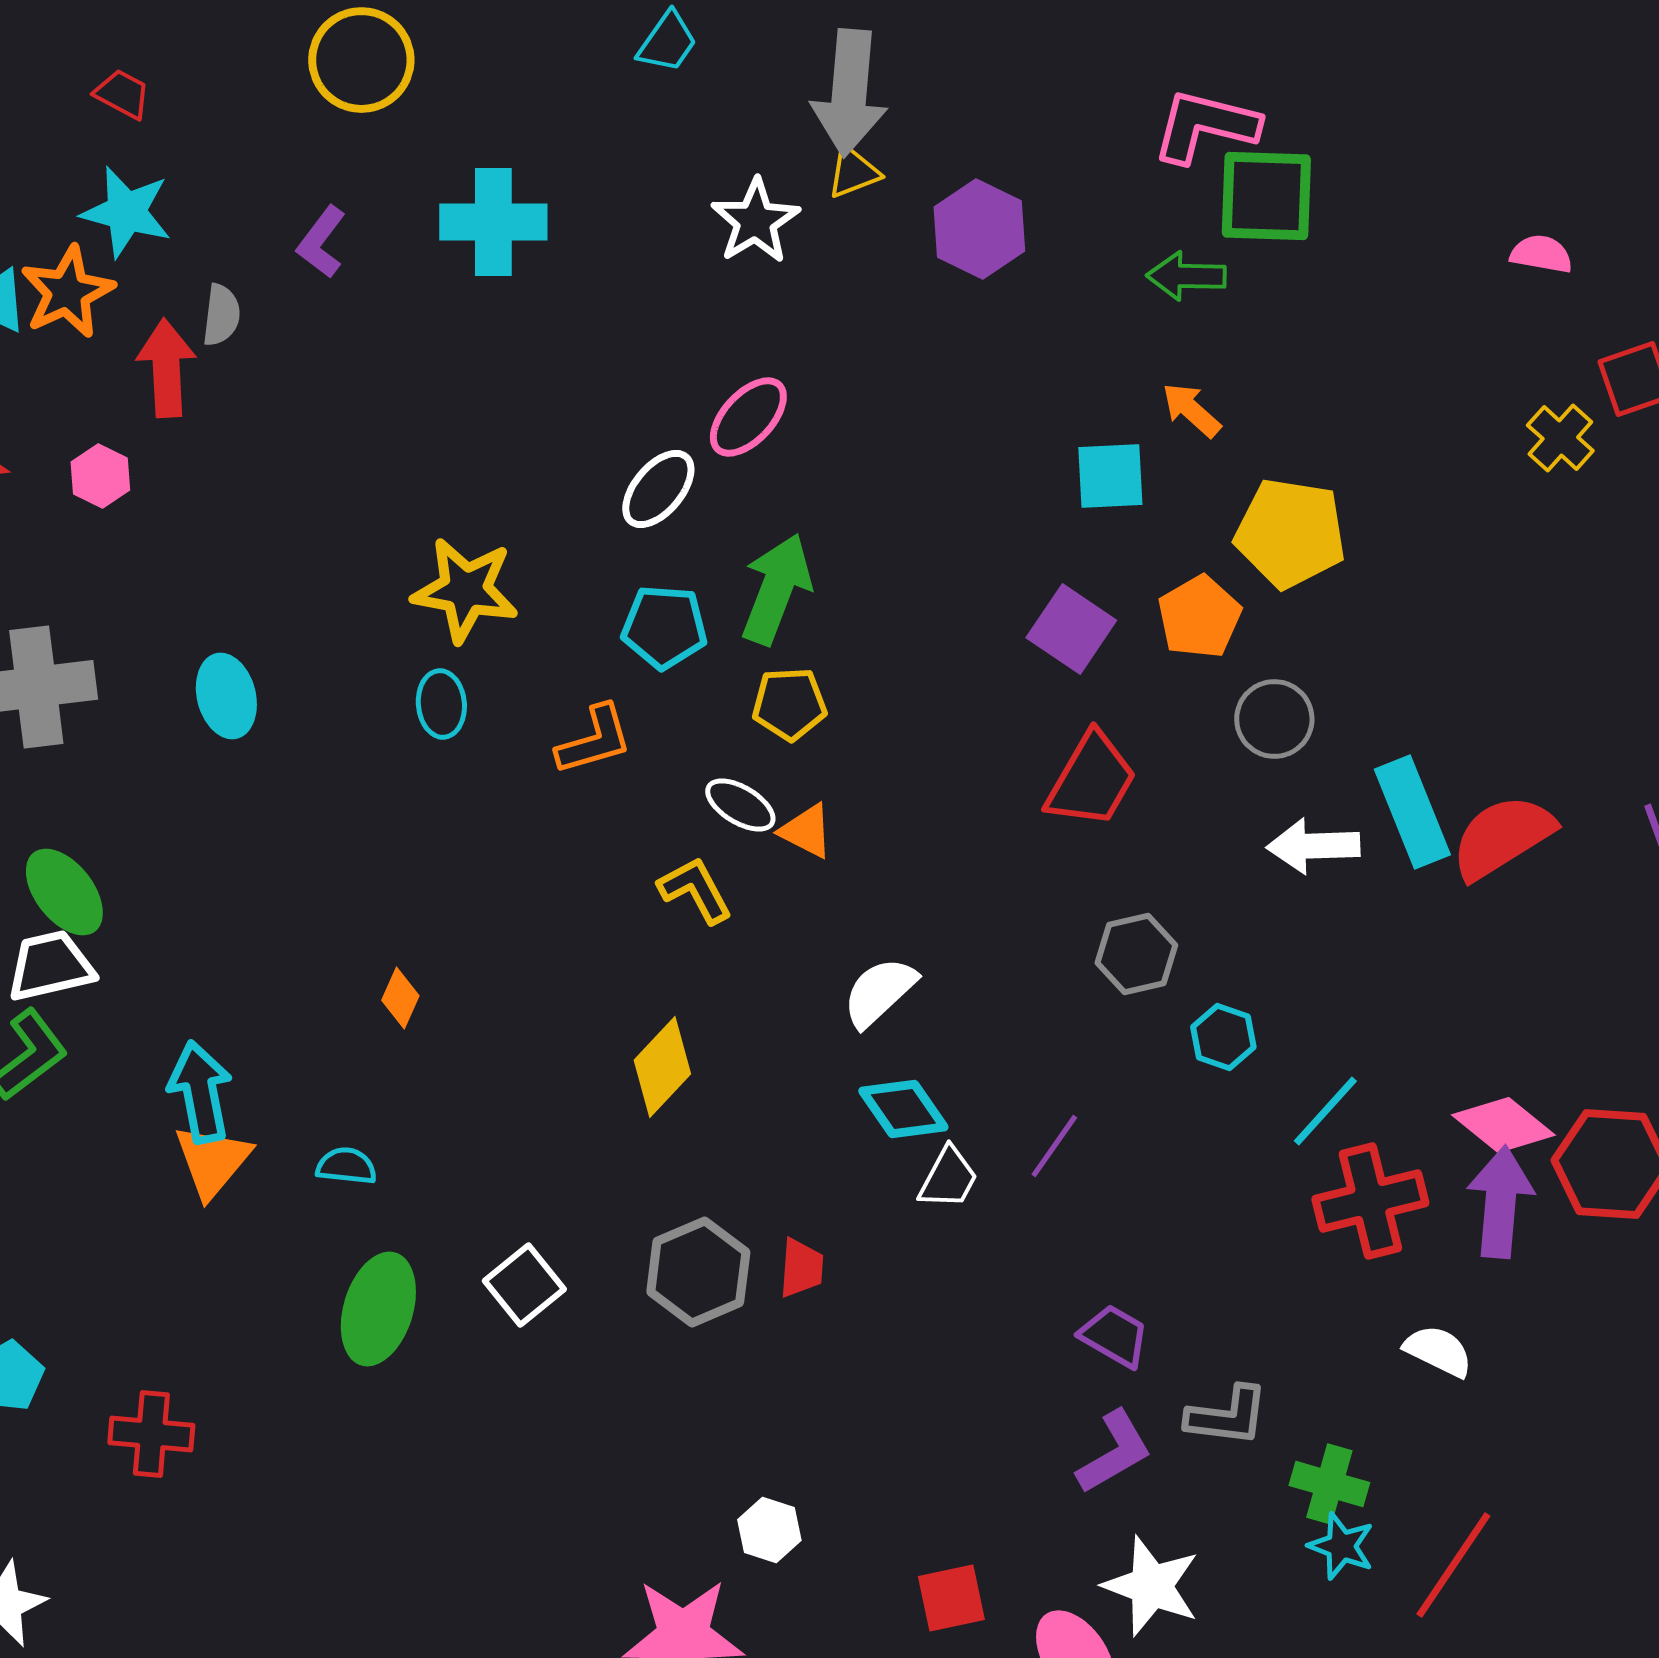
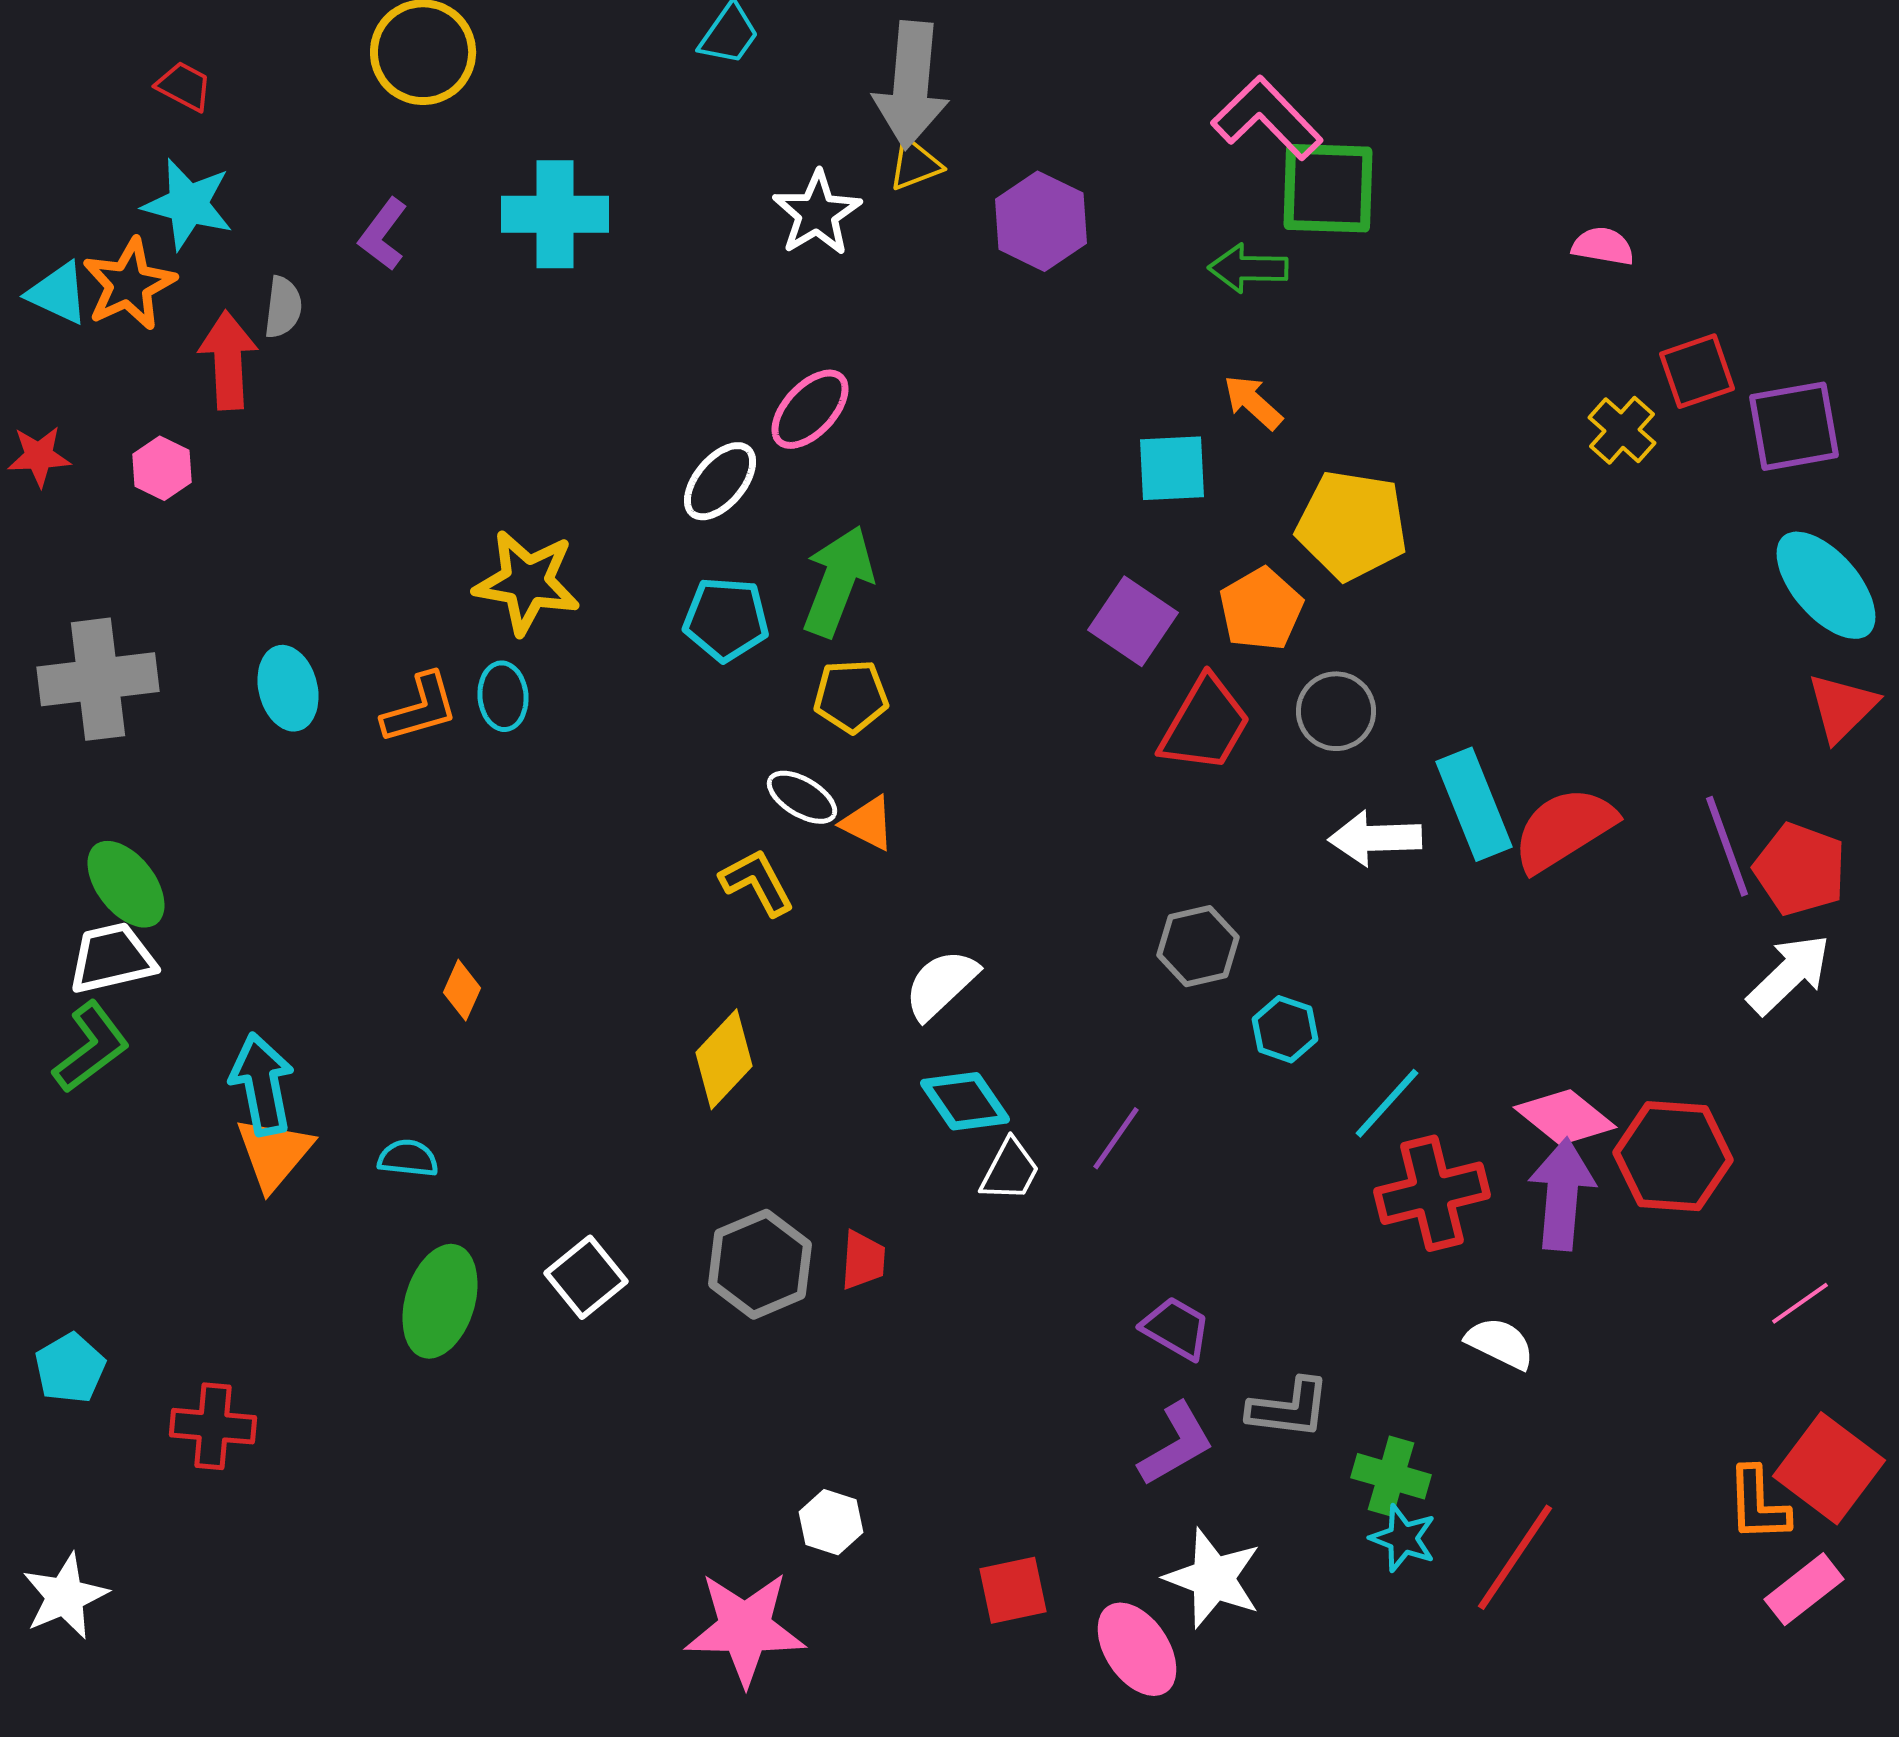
pink L-shape: (1205, 126) -> (1267, 118), turned 32
orange L-shape: (594, 740) -> (420, 708), moved
red trapezoid: (1091, 780) -> (1205, 724), moved

